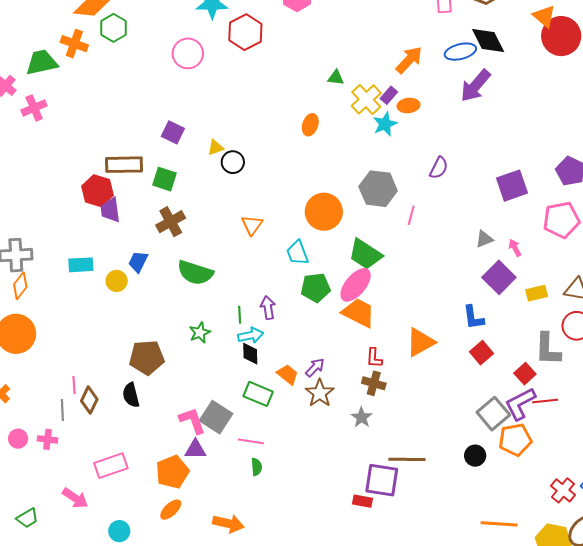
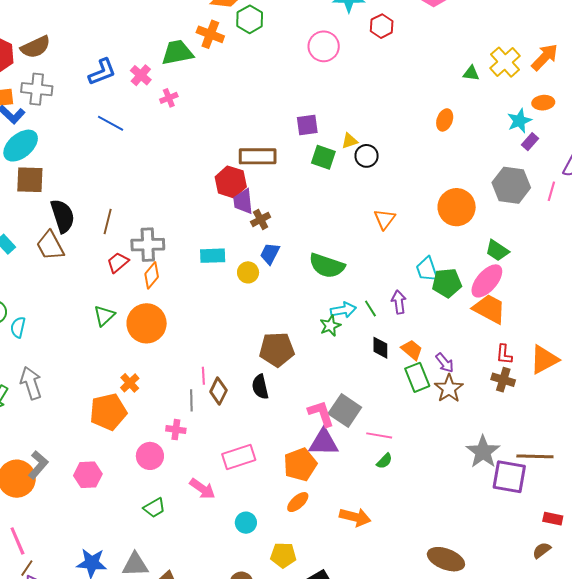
red hexagon: (245, 32) -> (382, 26), size x0.7
purple rectangle: (389, 95) -> (530, 142), moved
yellow cross: (366, 99) -> (505, 62), moved
pink cross: (34, 108) -> (169, 98), size x0.7
purple square: (173, 132) -> (307, 125), turned -35
green square: (165, 179) -> (323, 157), moved
pink line: (411, 215) -> (551, 191), moved
brown cross: (171, 222) -> (261, 219), moved, size x0.7
cyan trapezoid: (297, 253) -> (427, 269), moved
green trapezoid: (365, 254) -> (497, 250), size x0.7
green line: (240, 315) -> (370, 309), turned -30
cyan arrow: (251, 335) -> (343, 310), moved
orange triangle: (420, 342) -> (544, 360), moved
purple arrow: (315, 368) -> (445, 363), turned 95
orange trapezoid: (288, 374) -> (412, 350), moved
green rectangle: (258, 394) -> (417, 377), moved, turned 44
gray star: (362, 417) -> (483, 452), moved, size x1.6
pink circle: (18, 439) -> (150, 456), moved, size x1.4
purple triangle: (195, 449) -> (324, 442), size x1.4
green semicircle: (257, 467) -> (384, 461), turned 48
red rectangle: (362, 501) -> (553, 519), moved

